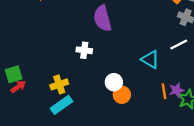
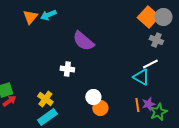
purple semicircle: (102, 18) -> (83, 41), turned -35
cyan triangle: (150, 59) -> (141, 77), moved
yellow cross: (59, 84) -> (45, 99), turned -35

